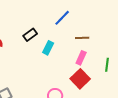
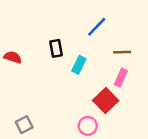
black rectangle: (30, 35) -> (56, 48), turned -64
red square: (80, 79) -> (106, 101), moved

